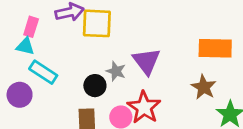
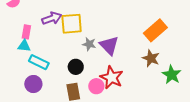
orange rectangle: (215, 48) -> (155, 30), turned -35
gray star: (116, 71) -> (89, 44), moved
purple circle: (20, 95) -> (33, 84), moved

